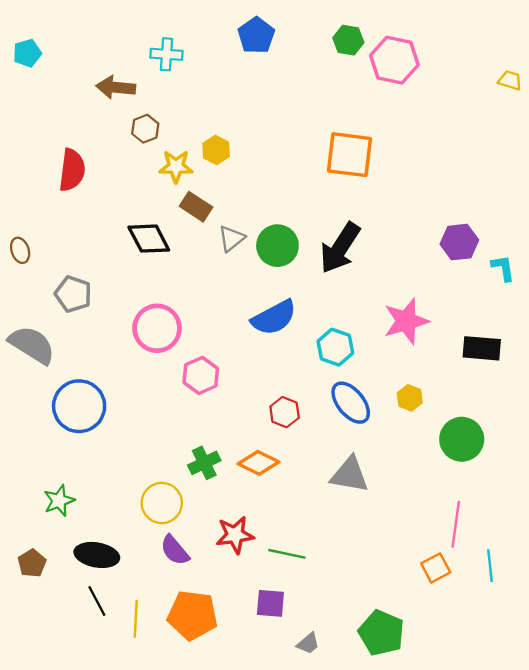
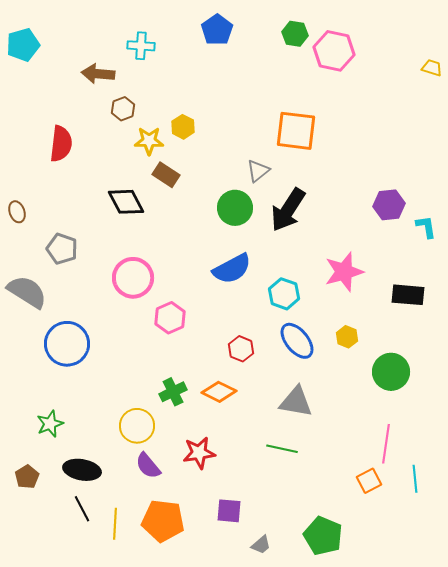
cyan pentagon: (27, 53) -> (23, 45), size x1.4
gray triangle: (231, 239) -> (258, 171), moved
green line: (287, 554) -> (282, 449), moved

